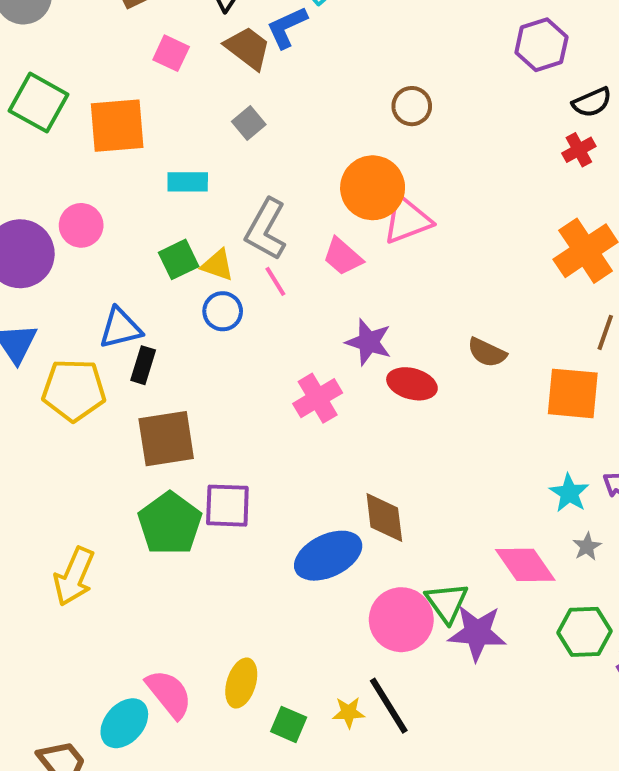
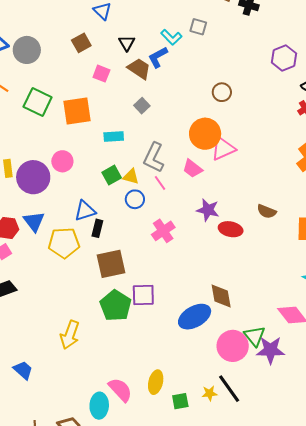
pink cross: (318, 398) -> (163, 231), moved
cyan ellipse: (124, 723) -> (99, 406), turned -35
green square: (289, 724) -> (180, 401), turned -30

